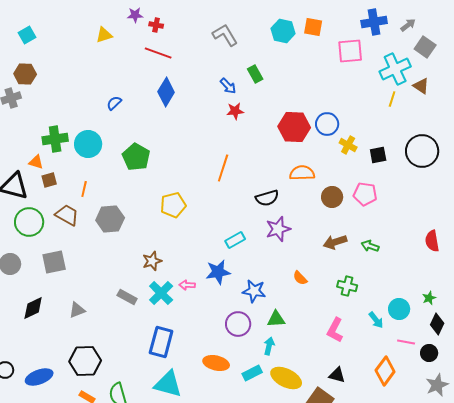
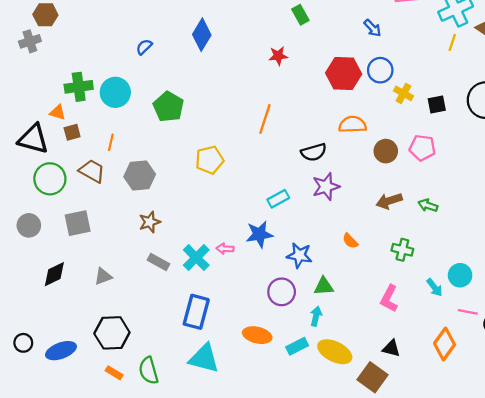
blue arrow: (228, 86) -> (372, 28), moved
brown star: (152, 261) -> (150, 222), moved

